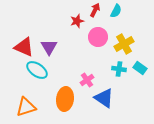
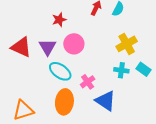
red star: (77, 21) -> (59, 20), moved
pink circle: (98, 37) -> (74, 44), moved
cyan ellipse: (37, 70) -> (60, 71), moved

